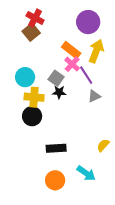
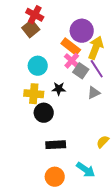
purple circle: (88, 22) -> (82, 31), moved
purple line: (86, 75) -> (97, 69), moved
cyan circle: (25, 77) -> (38, 66), moved
gray square: (56, 78) -> (81, 71), moved
black circle: (32, 116) -> (44, 113), moved

